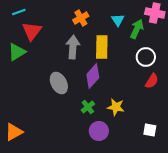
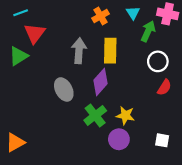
orange cross: (81, 18) -> (101, 16), moved
cyan triangle: (118, 20) -> (133, 13), moved
green cross: (88, 107) -> (95, 115), size x1.5
purple circle: (99, 131) -> (119, 139), moved

